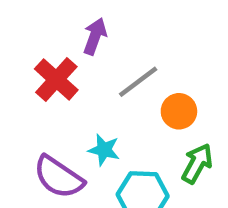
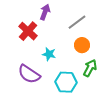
gray line: (138, 82) -> (77, 22), moved
cyan star: (104, 150) -> (49, 54), moved

